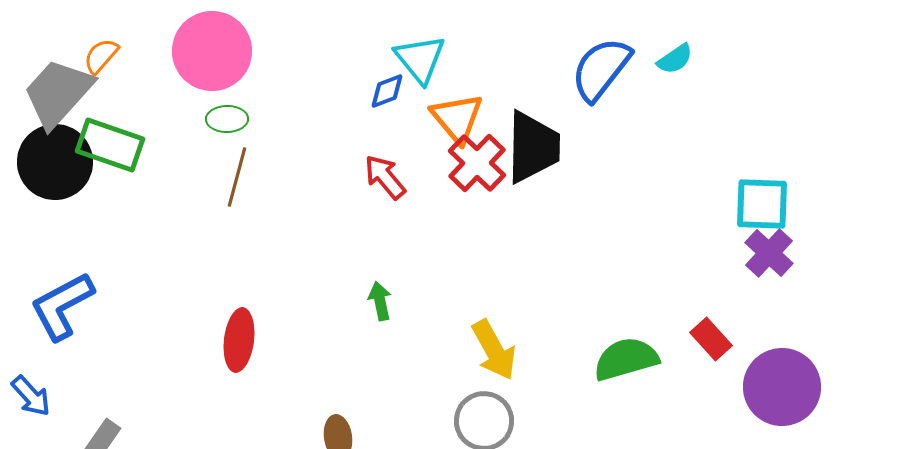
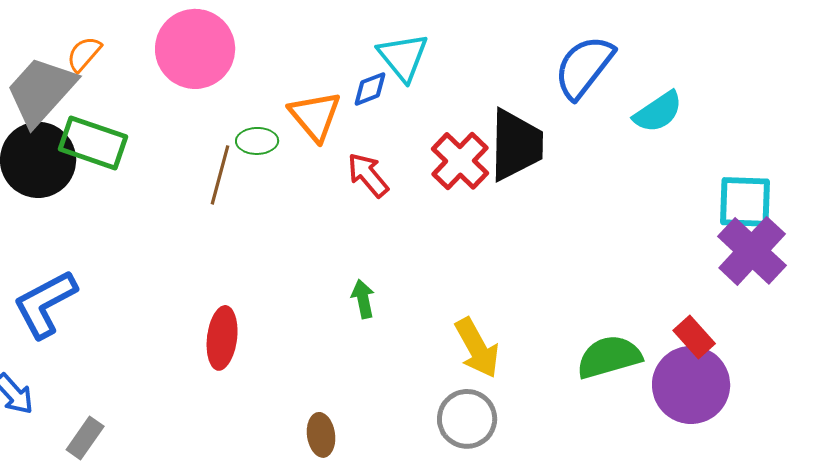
cyan semicircle: (675, 59) -> (658, 112), moved, size x1.4
orange triangle: (457, 118) -> (315, 116), moved
green ellipse: (227, 119) -> (257, 141), moved
purple cross: (769, 253) -> (752, 251), size x1.4
purple circle: (782, 387) -> (691, 385), moved

